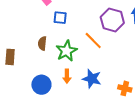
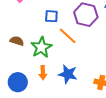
blue square: (60, 18) -> (51, 16), moved
brown semicircle: (42, 43) -> (17, 41), turned 104

